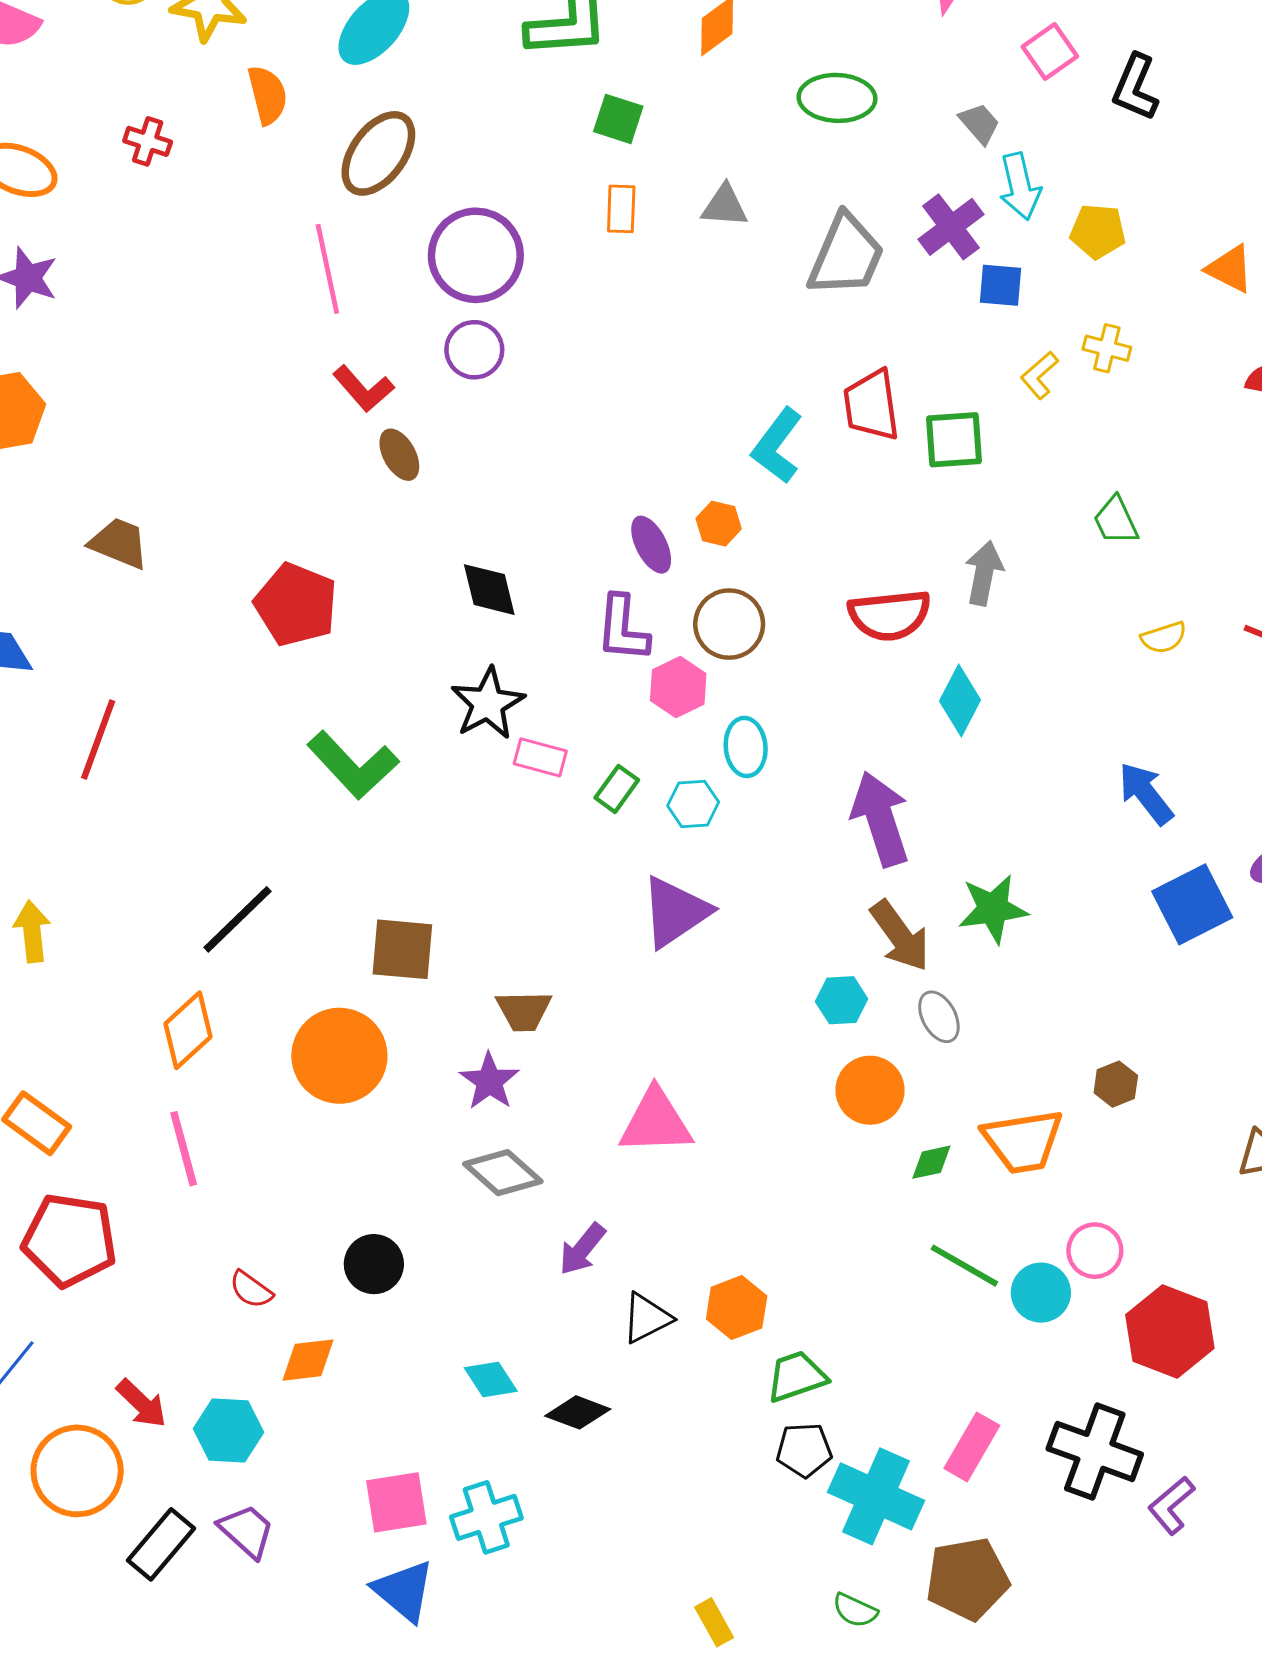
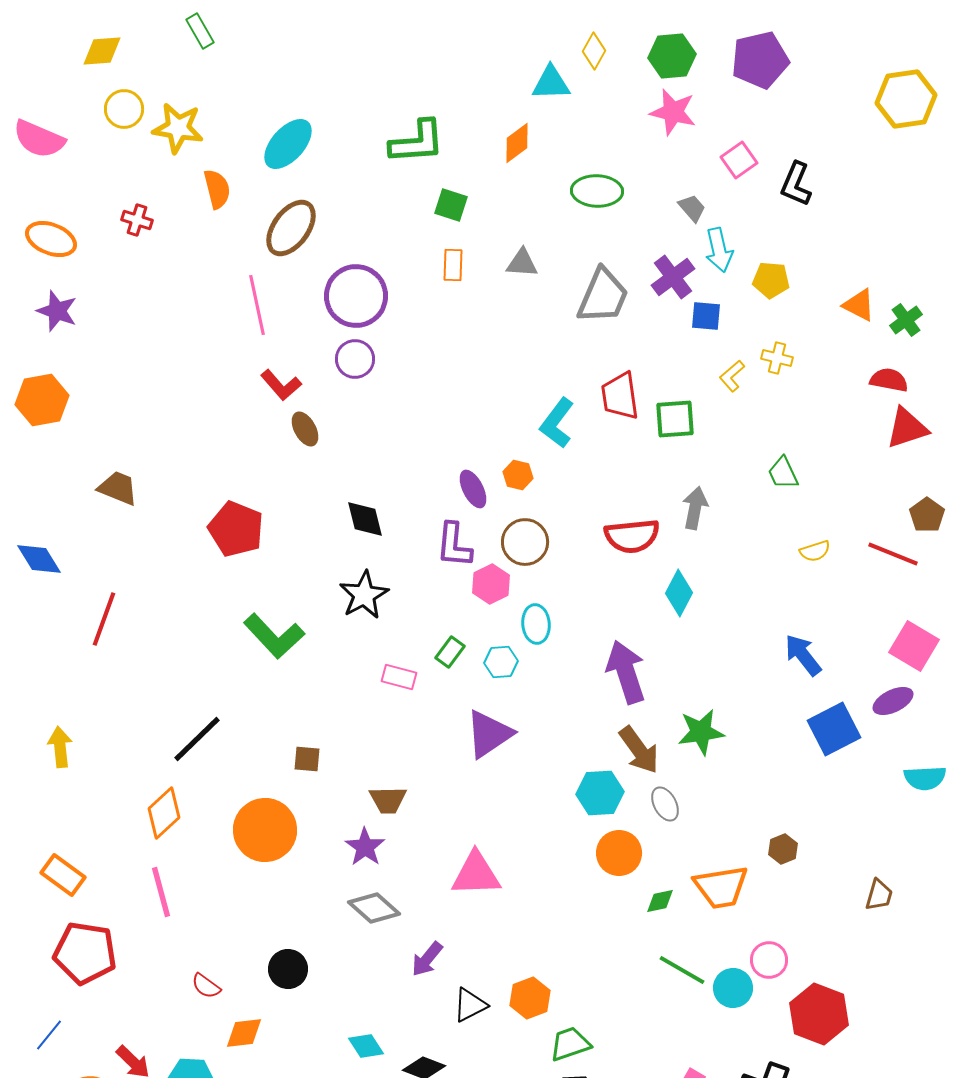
pink rectangle: (540, 757) -> (399, 677), moved
brown square: (402, 949) -> (307, 759), size x0.6
cyan hexagon: (842, 1000) -> (600, 793), size x1.4

